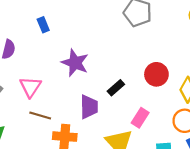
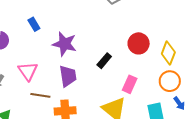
blue rectangle: (43, 25) -> (34, 24), moved
purple trapezoid: (89, 107) -> (68, 76), moved

